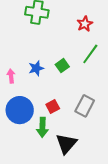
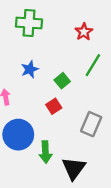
blue star: (36, 68) -> (30, 69), moved
red square: (53, 106) -> (54, 106), moved

